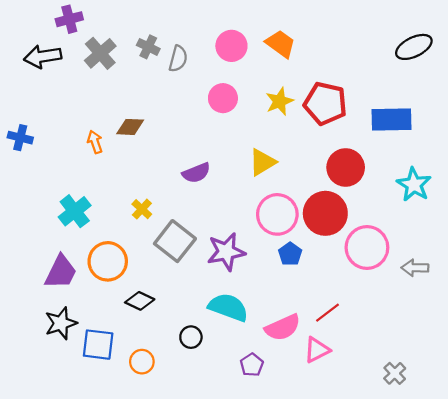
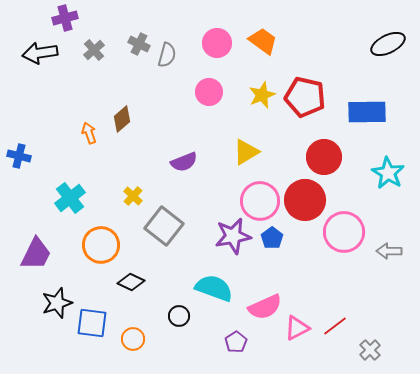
gray cross: (100, 53) -> (94, 50), size x0.7
brown diamond: (130, 127) -> (122, 119), turned -44
blue cross: (20, 138) -> (19, 156), moved
purple star: (226, 252) -> (233, 236), moved
purple trapezoid: (61, 272) -> (36, 254), moved
red line: (327, 313) -> (335, 326), moved

